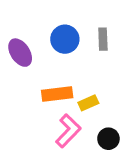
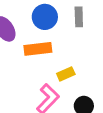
orange rectangle: (57, 94) -> (38, 49), moved

